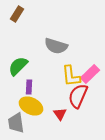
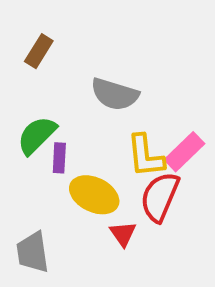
brown rectangle: (17, 14) -> (39, 51), moved
purple rectangle: (29, 87) -> (59, 158), moved
yellow ellipse: (31, 106) -> (94, 195), moved

